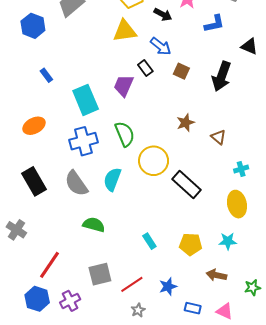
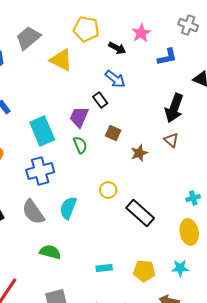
yellow triangle: (125, 31) -> (61, 60), moved, turned 35
brown square: (181, 71) -> (113, 133), moved
green semicircle: (125, 134) -> (80, 145), moved, size x0.7
brown triangle: (218, 137) -> (171, 140), moved
yellow circle: (154, 161) -> (108, 190), size x0.6
cyan rectangle: (149, 241) -> (104, 268), turned -63

